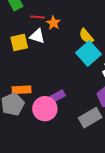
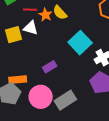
yellow semicircle: (86, 36) -> (60, 13), moved
purple rectangle: (58, 96) -> (50, 67), moved
gray rectangle: (90, 118) -> (65, 100), moved

